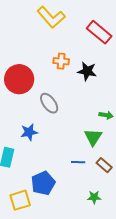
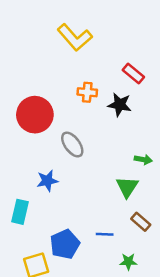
red rectangle: (99, 32) -> (133, 74), moved, size x0.7
blue line: (78, 162) -> (105, 234), moved

